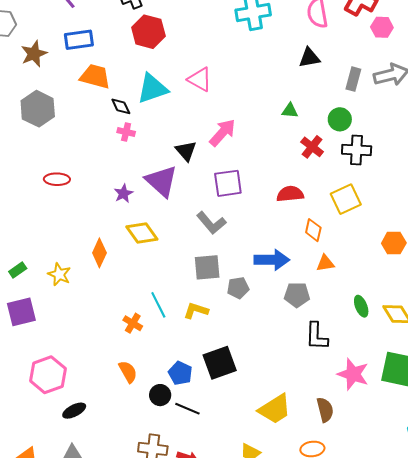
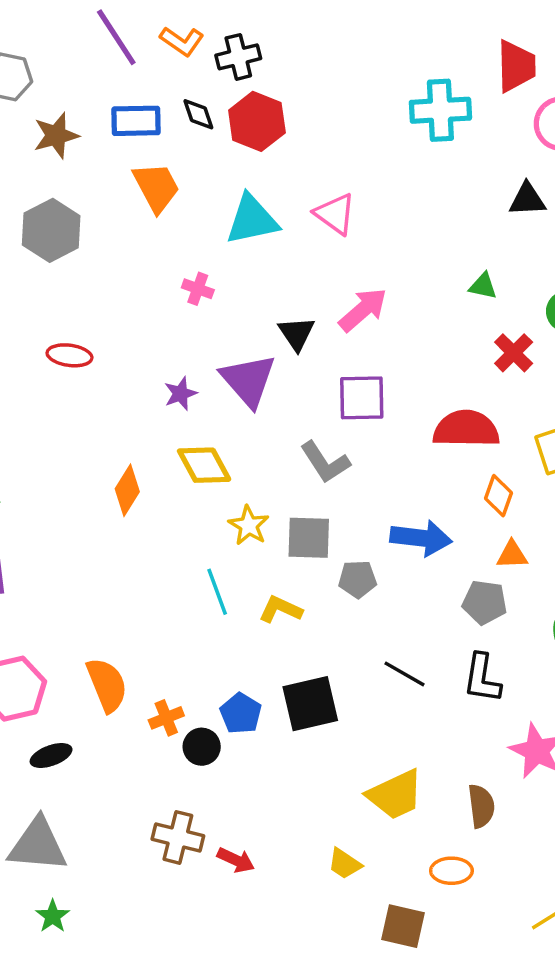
orange trapezoid: (95, 76) -> (156, 187), turned 40
black diamond: (121, 106) -> (198, 114), moved
red semicircle: (290, 194) -> (466, 429), size x1.4
yellow star: (59, 274) -> (249, 525), moved
gray pentagon: (297, 295) -> (485, 602), moved
orange cross: (133, 323) -> (166, 718), moved, turned 30
orange semicircle: (128, 372) -> (107, 685), moved, size x1.4
black line: (187, 409) -> (404, 674), moved

